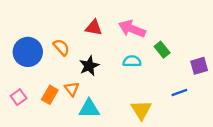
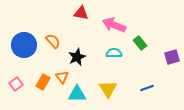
red triangle: (94, 28) -> (81, 13), moved
blue line: (179, 92) -> (147, 88), moved
yellow triangle: (141, 110) -> (108, 89), moved

